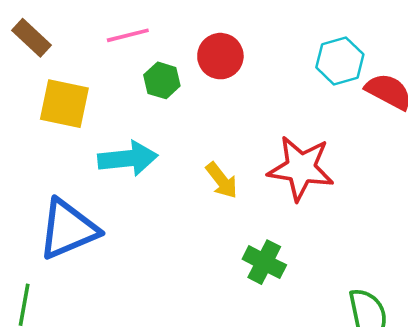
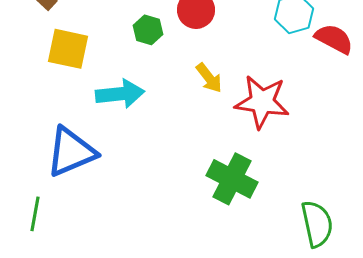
yellow arrow: (222, 180) -> (209, 78), moved
green cross: (264, 262) -> (232, 179), size x1.4

